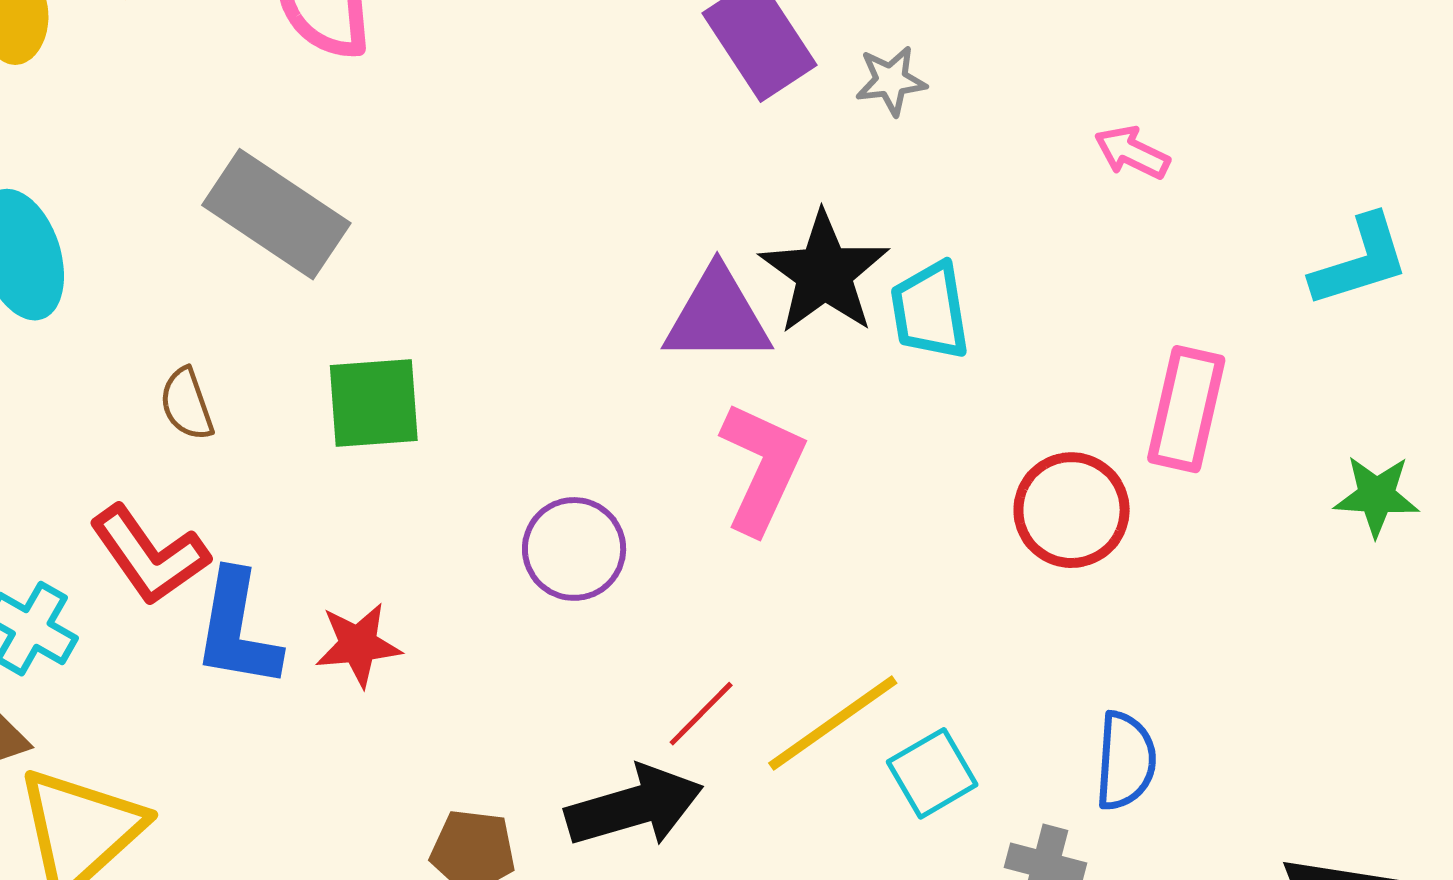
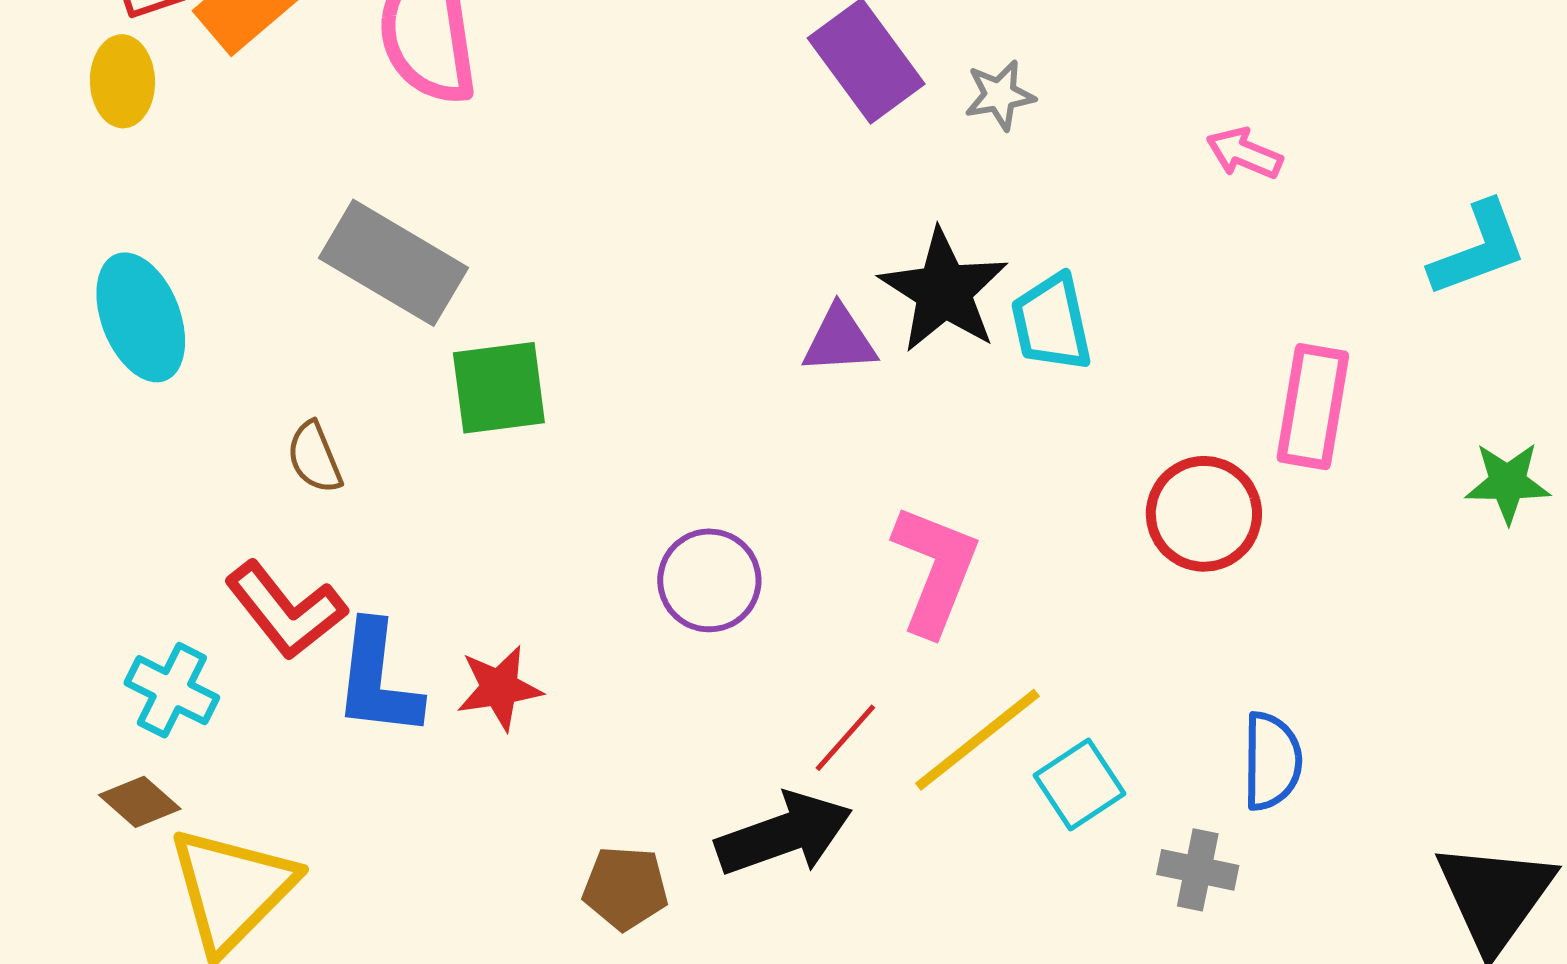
purple triangle: (717, 316) -> (839, 340), size x0.7
green square: (374, 403) -> (499, 388), moved
pink L-shape: (762, 468) -> (935, 570), moved

